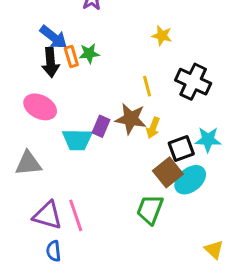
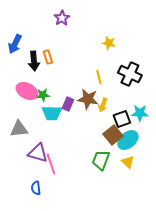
blue arrow: (53, 37) -> (15, 44), moved, turned 78
green star: (89, 53) -> (43, 95), moved
purple triangle: (48, 215) -> (38, 153), moved
yellow triangle: (214, 250) -> (128, 162), moved

